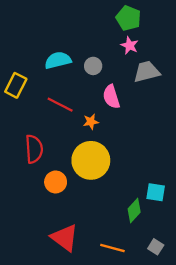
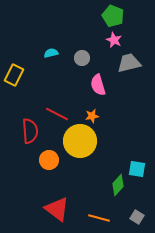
cyan semicircle: (58, 60) -> (51, 53), size x0.6
red line: (60, 105) -> (57, 114), moved
orange star: (91, 122) -> (92, 116), moved

